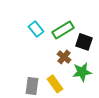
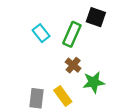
green rectangle: (63, 30) -> (72, 34), turned -35
black square: (84, 42) -> (96, 17), moved

